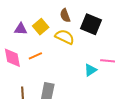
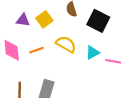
yellow semicircle: (65, 37) -> (66, 44), moved
cyan triangle: (90, 70) -> (93, 53), moved

